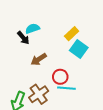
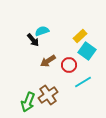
red circle: (60, 77) -> (69, 65), moved
cyan line: (66, 88) -> (83, 82), moved, turned -36

